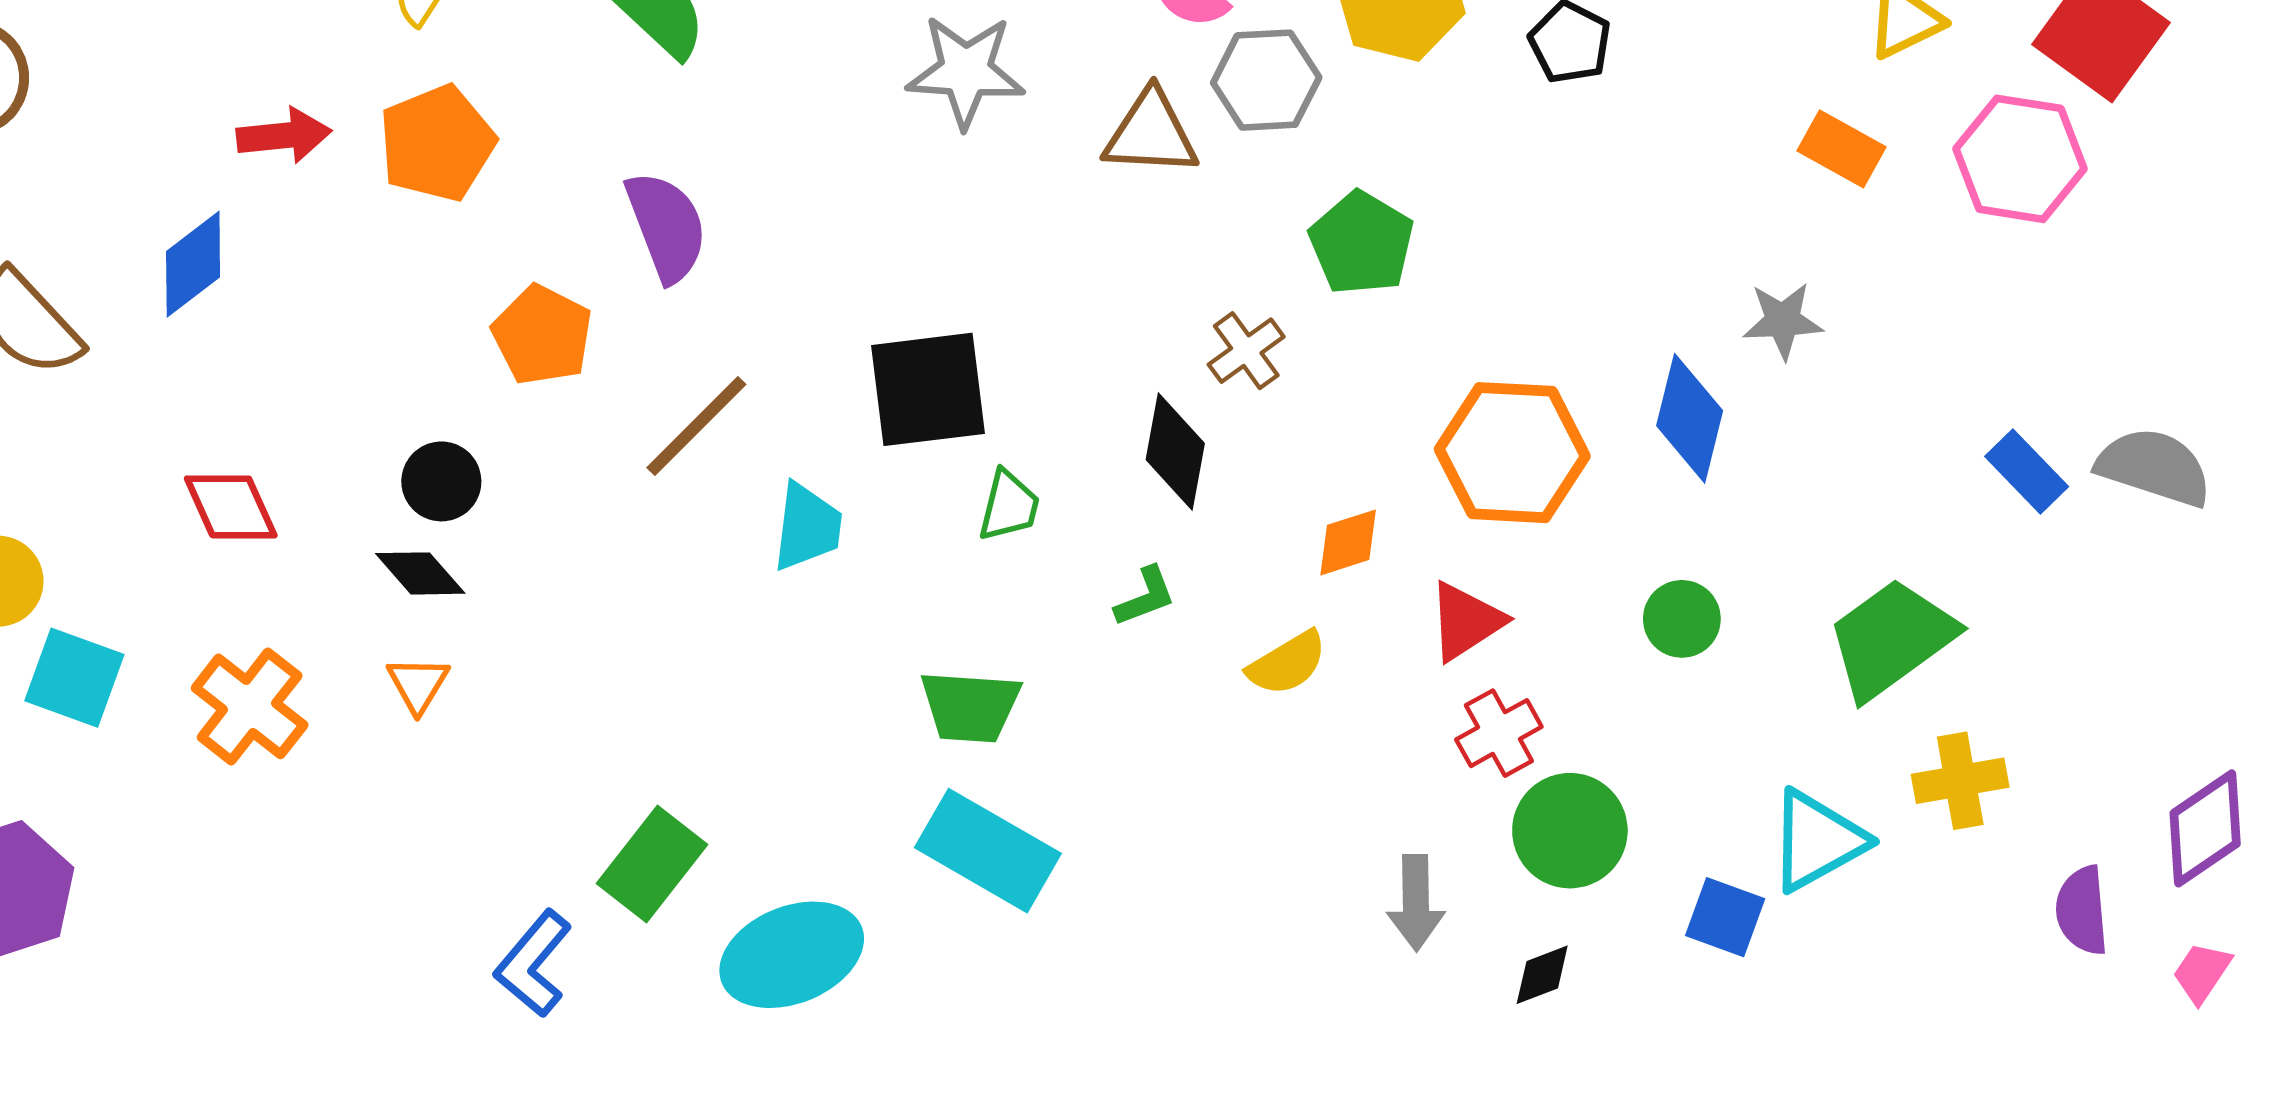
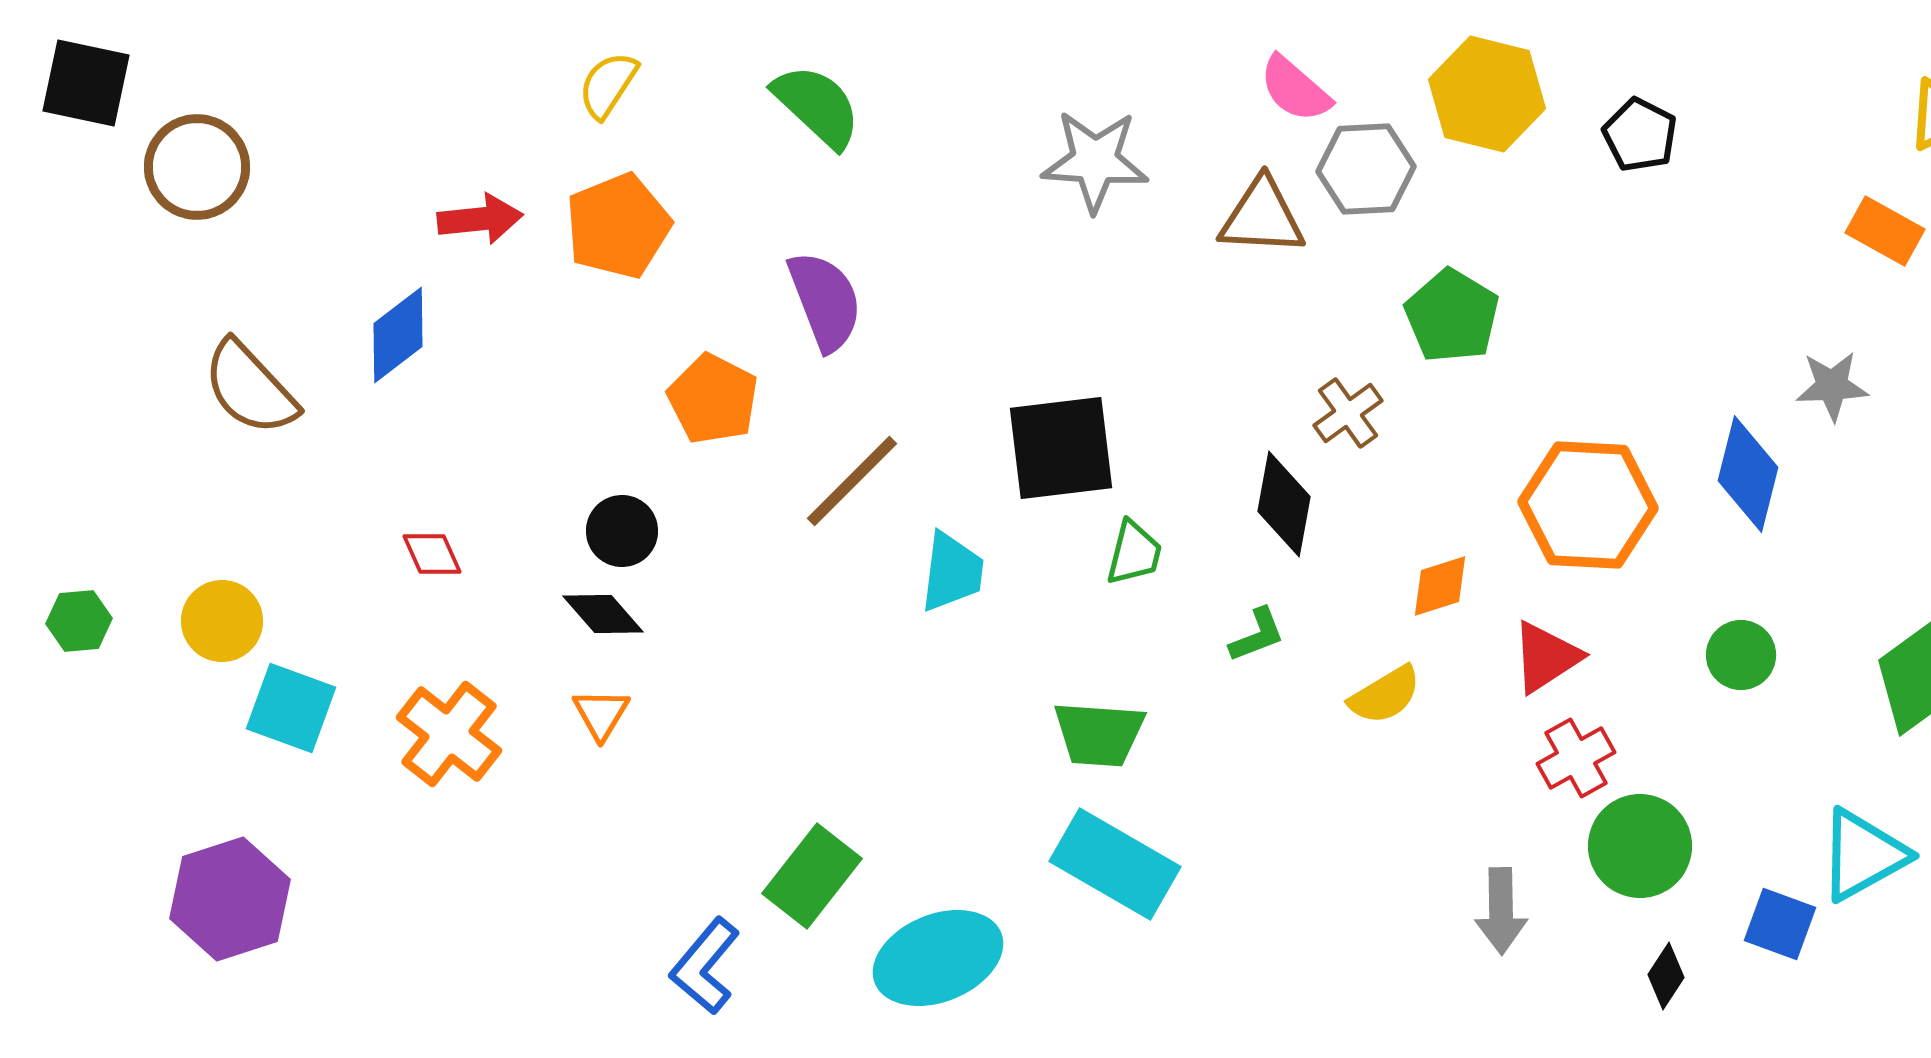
red diamond: (231, 507) -> (432, 554), size x0.7
black diamond: (1542, 975) -> (1666, 976), moved, turned -36

